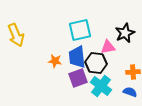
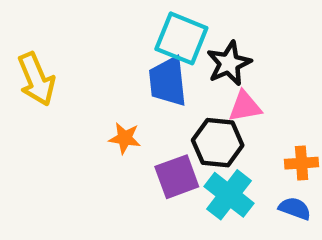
cyan square: (80, 30) -> (181, 38), moved, turned 35
black star: (125, 33) -> (229, 63), moved
blue trapezoid: (77, 57) -> (168, 81), moved

